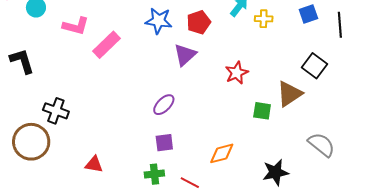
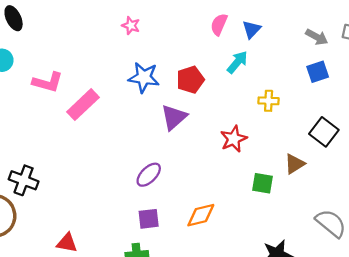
yellow cross: (264, 19) -> (269, 101), moved
brown triangle: (289, 94) -> (295, 164), size x0.7
orange diamond: (222, 153) -> (201, 215), moved

